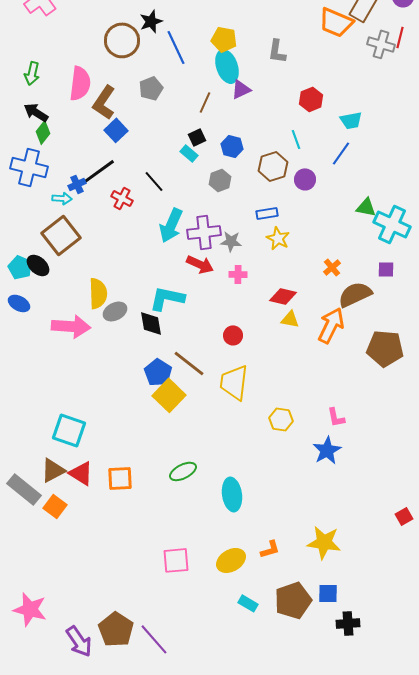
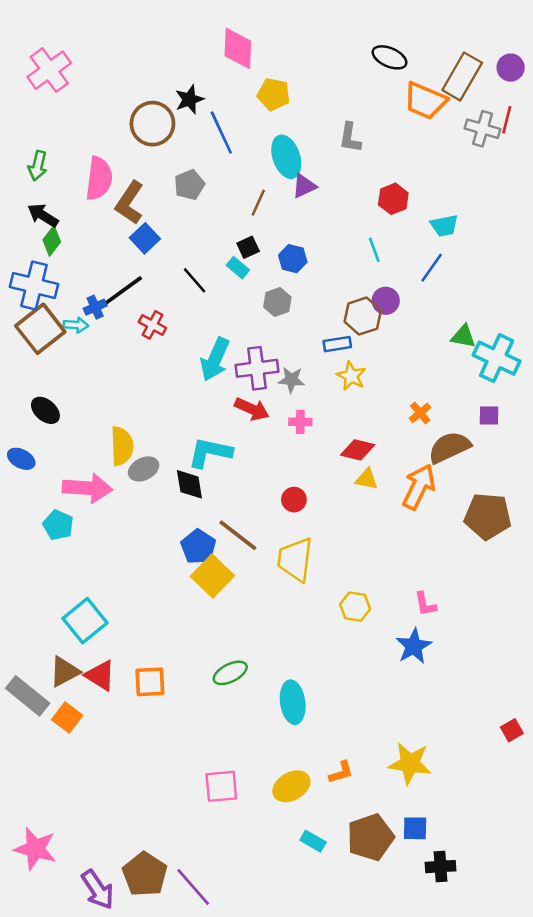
yellow pentagon: (224, 39) -> (274, 94), moved
brown hexagon: (273, 166) -> (363, 316), moved
black line: (154, 181) -> (195, 280), moved
brown square: (61, 235) -> (40, 329), moved
cyan pentagon: (20, 267) -> (58, 525), moved
cyan square: (69, 430) -> (85, 621), turned 32

